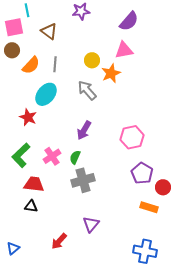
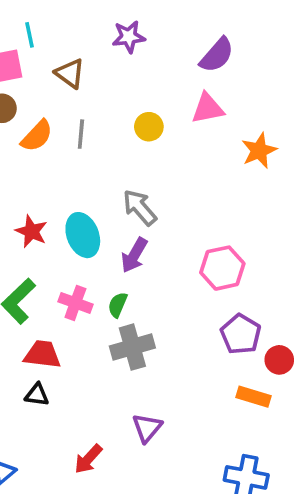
orange star: (111, 73) -> (259, 151), moved
gray arrow: (87, 90) -> (140, 207), moved
cyan ellipse: (46, 94) -> (83, 235), moved, turned -60
pink cross: (52, 156) -> (75, 303), turned -36

